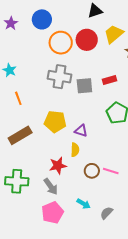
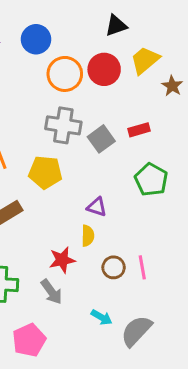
gray square: (84, 86) -> (101, 139), turned -30
yellow pentagon: (55, 122) -> (45, 172), moved
pink line: (111, 171) -> (142, 267), turned 63
pink pentagon: (53, 213) -> (29, 340), moved
gray semicircle: (107, 213) -> (136, 331), size x1.6

